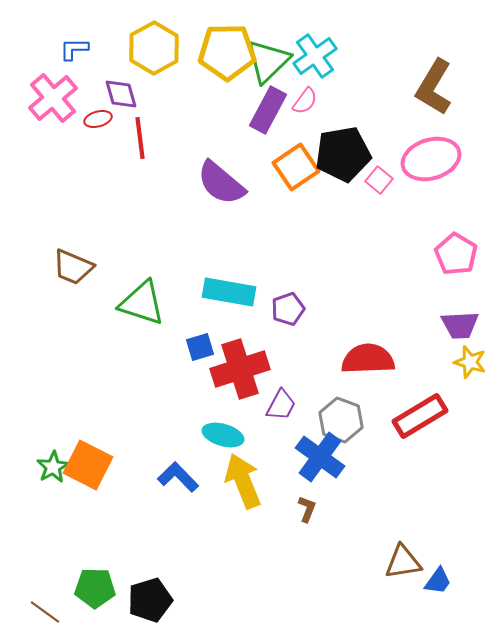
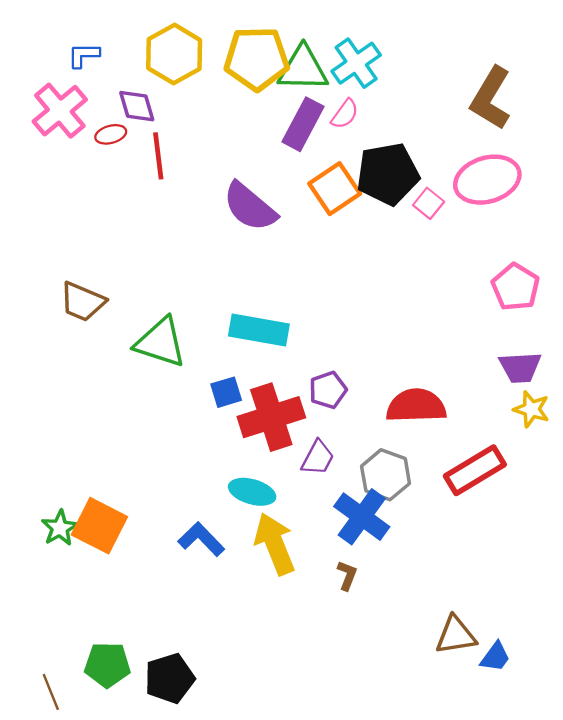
green triangle: (268, 61) -> (303, 69), turned 45
purple pentagon: (288, 309) -> (328, 390), moved
brown line: (45, 612) -> (51, 692), turned 32

